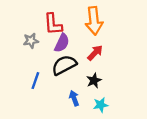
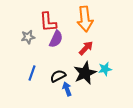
black semicircle: (64, 65) -> (58, 76), moved, size x0.7
black star: (94, 81) -> (85, 73), size x1.6
cyan star: (101, 105) -> (105, 69), moved

